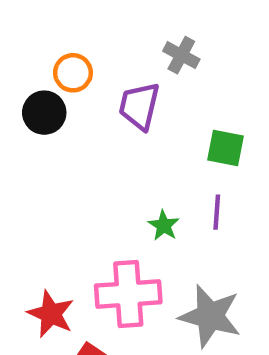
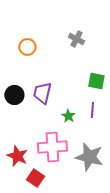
purple trapezoid: (139, 106) -> (42, 93), moved
black circle: (44, 113) -> (14, 95), moved

